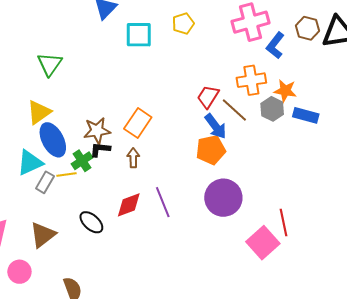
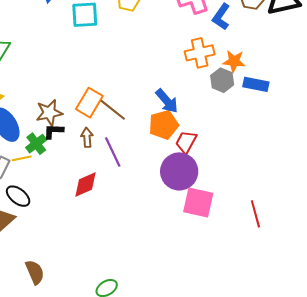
red trapezoid: (208, 97) -> (186, 142), moved
brown line: (234, 110) -> (113, 110), moved
purple line: (163, 202) -> (113, 152), moved
black ellipse: (91, 222) -> (18, 196), moved
red line: (283, 223) -> (255, 214), moved
pink square: (263, 243) -> (198, 202), moved, turned -32

